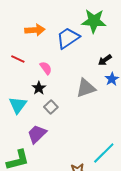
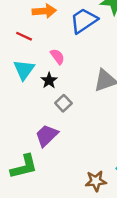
red line: (18, 59) -> (24, 36), moved
cyan triangle: (18, 105) -> (24, 70), moved

